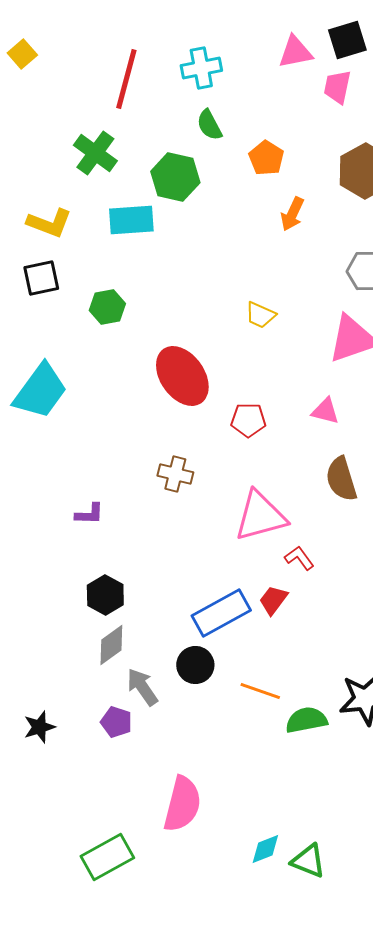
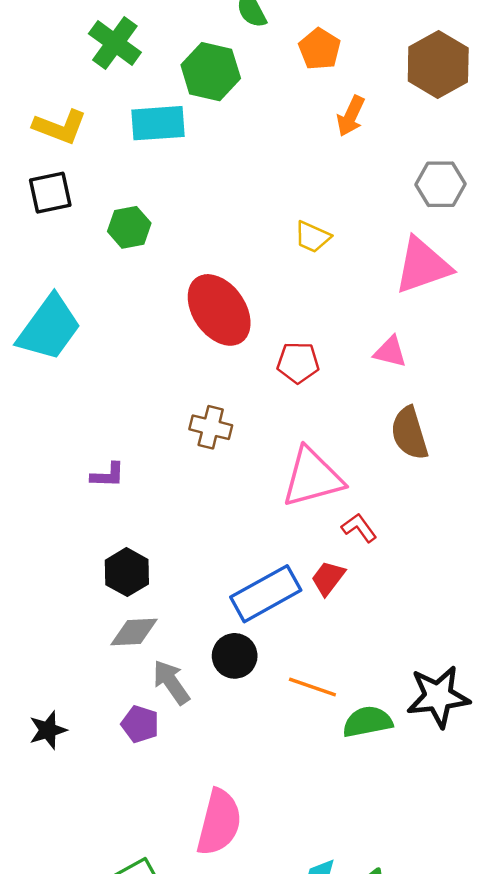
gray diamond: (111, 645) -> (134, 632), turned 33

